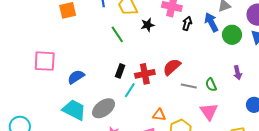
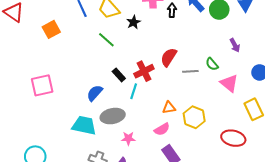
black rectangle: (120, 71) -> (119, 75), turned -48
blue semicircle: (76, 77) -> (95, 93), moved
gray ellipse: (104, 108) -> (113, 116), turned 40
pink triangle: (209, 112) -> (229, 83), moved

